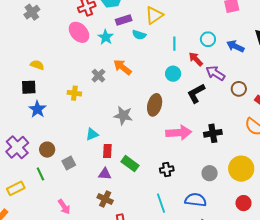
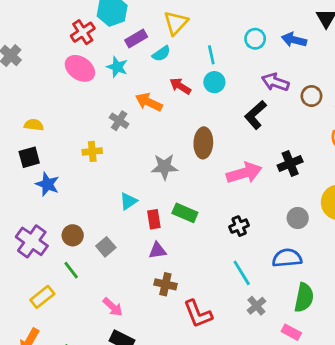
cyan semicircle: (139, 35) -> (161, 54), turned -40
red arrow: (196, 59) -> (180, 86), moved
cyan circle: (173, 74) -> (214, 82), moved
green rectangle: (130, 164) -> (185, 213), moved

